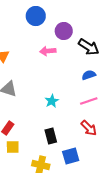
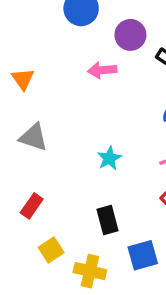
yellow square: (13, 147) -> (51, 250), moved, turned -32

